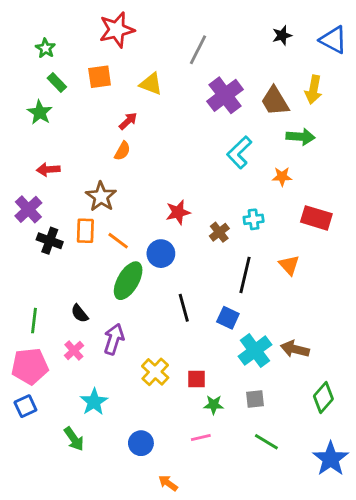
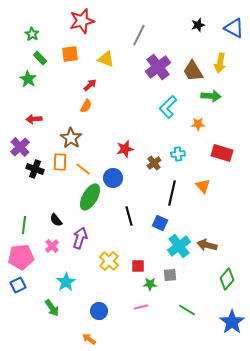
gray square: (255, 399) -> (170, 275), moved
orange arrow: (168, 483) -> (89, 339), moved

